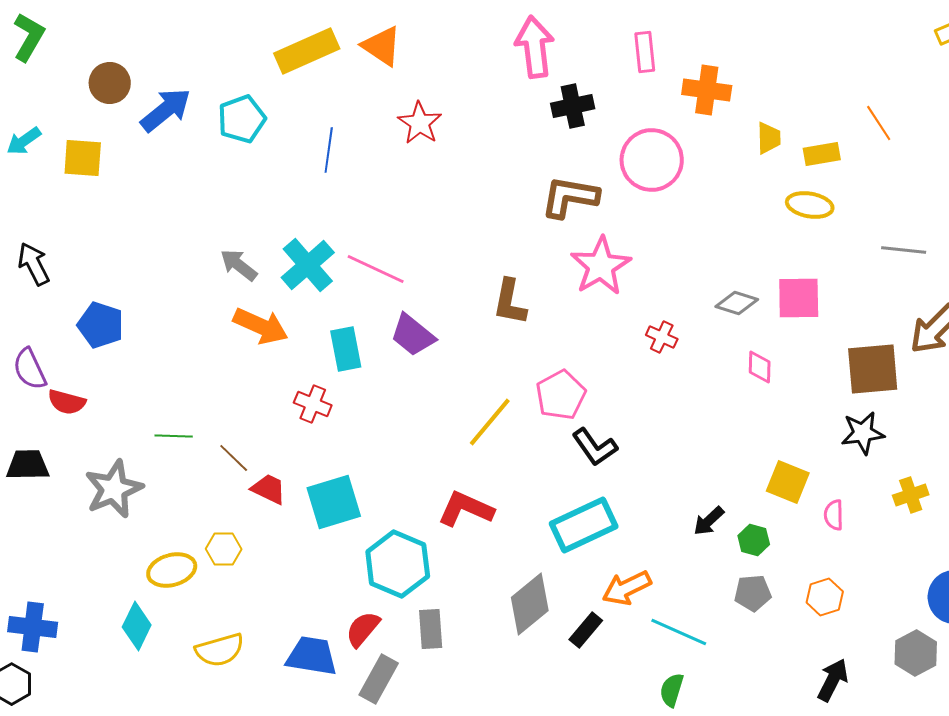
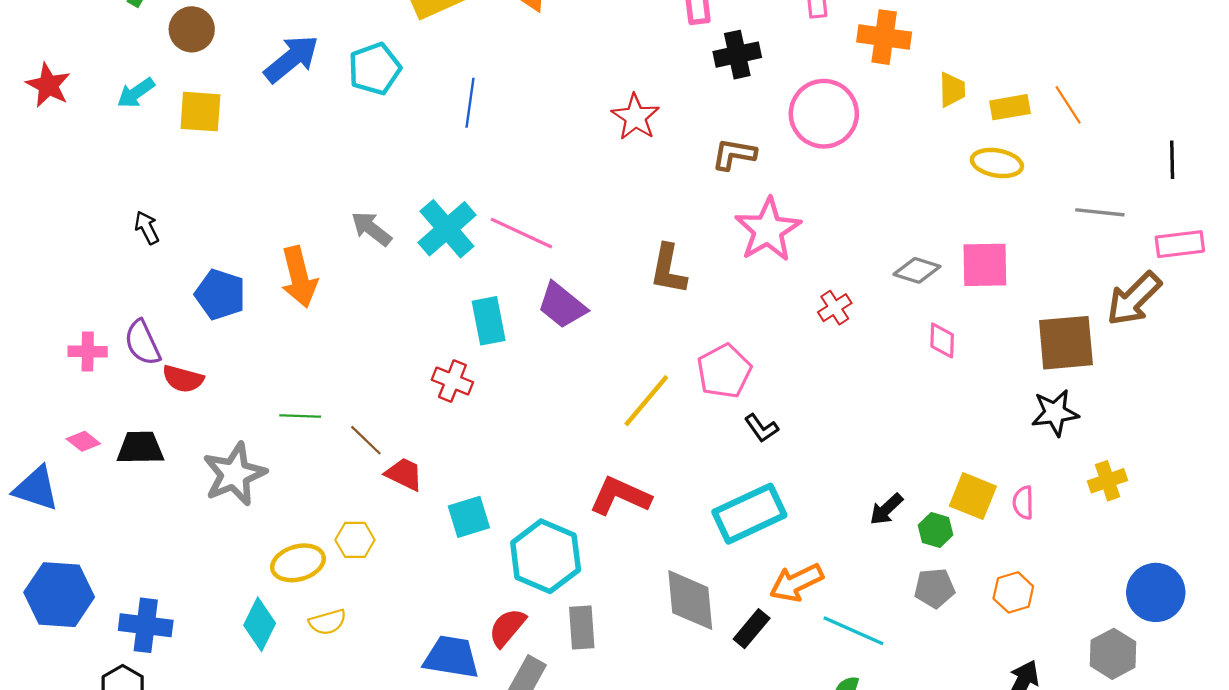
brown circle: (110, 83) -> (192, 29), moved
red star: (420, 123) -> (635, 117), moved
orange line: (879, 123) -> (1068, 105), moved
brown L-shape: (570, 197) -> (734, 154), size x0.7
black arrow: (34, 264) -> (147, 228), size x0.7
orange arrow: (261, 326) -> (299, 277), moved, turned 52
red cross: (662, 337) -> (835, 308), turned 32
black L-shape: (595, 447) -> (761, 428), size x0.7
yellow square: (788, 482) -> (973, 496), moved
cyan square: (334, 502) -> (469, 517), moved, size x0.7
gray diamond: (530, 604) -> (690, 600), turned -56
yellow semicircle: (220, 650) -> (328, 622), moved, size x0.7

